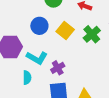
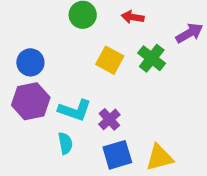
blue circle: (39, 26) -> (30, 62), moved

